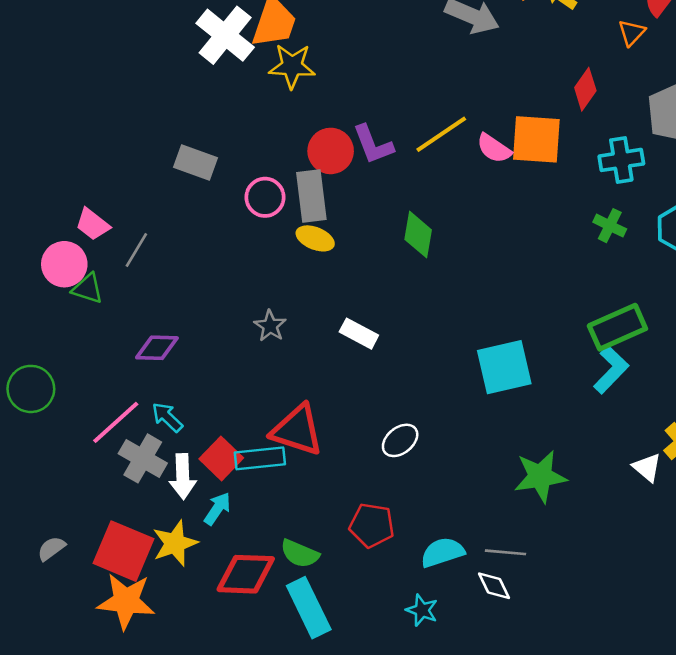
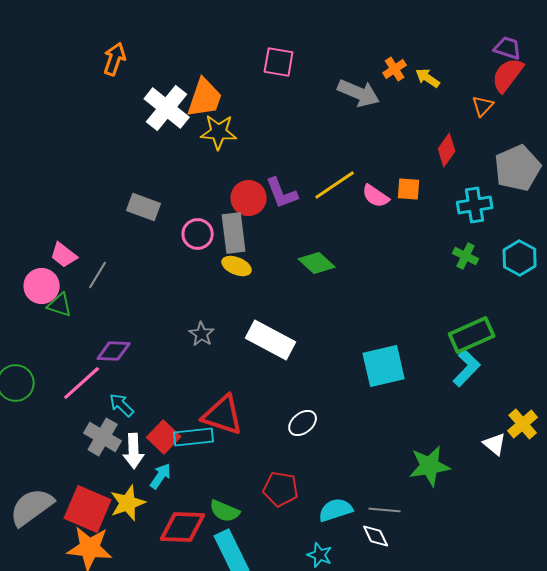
orange square: (536, 139) -> (409, 189), size x0.6
green diamond: (418, 235) -> (317, 263), turned -57
white rectangle: (359, 334) -> (271, 340), size x1.6
pink line: (116, 422) -> (82, 383), moved
green star: (540, 476) -> (430, 466), moved
gray semicircle: (51, 548) -> (32, 507), size x2.0

